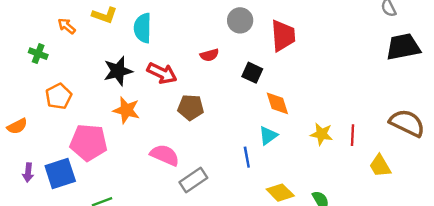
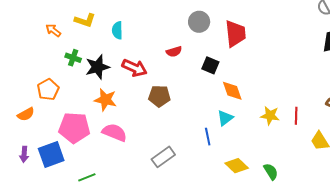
cyan semicircle: (143, 28) -> (117, 30), size x0.7
green cross: (38, 54) -> (73, 58), moved
orange semicircle: (17, 126) -> (26, 114), moved
pink semicircle: (165, 155) -> (114, 132), moved

